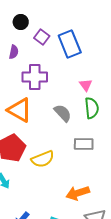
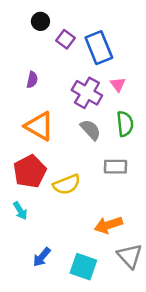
purple semicircle: (14, 52) -> (32, 80), moved
purple cross: (35, 77) -> (87, 93), moved, turned 30
pink triangle: (86, 85) -> (118, 84), moved

